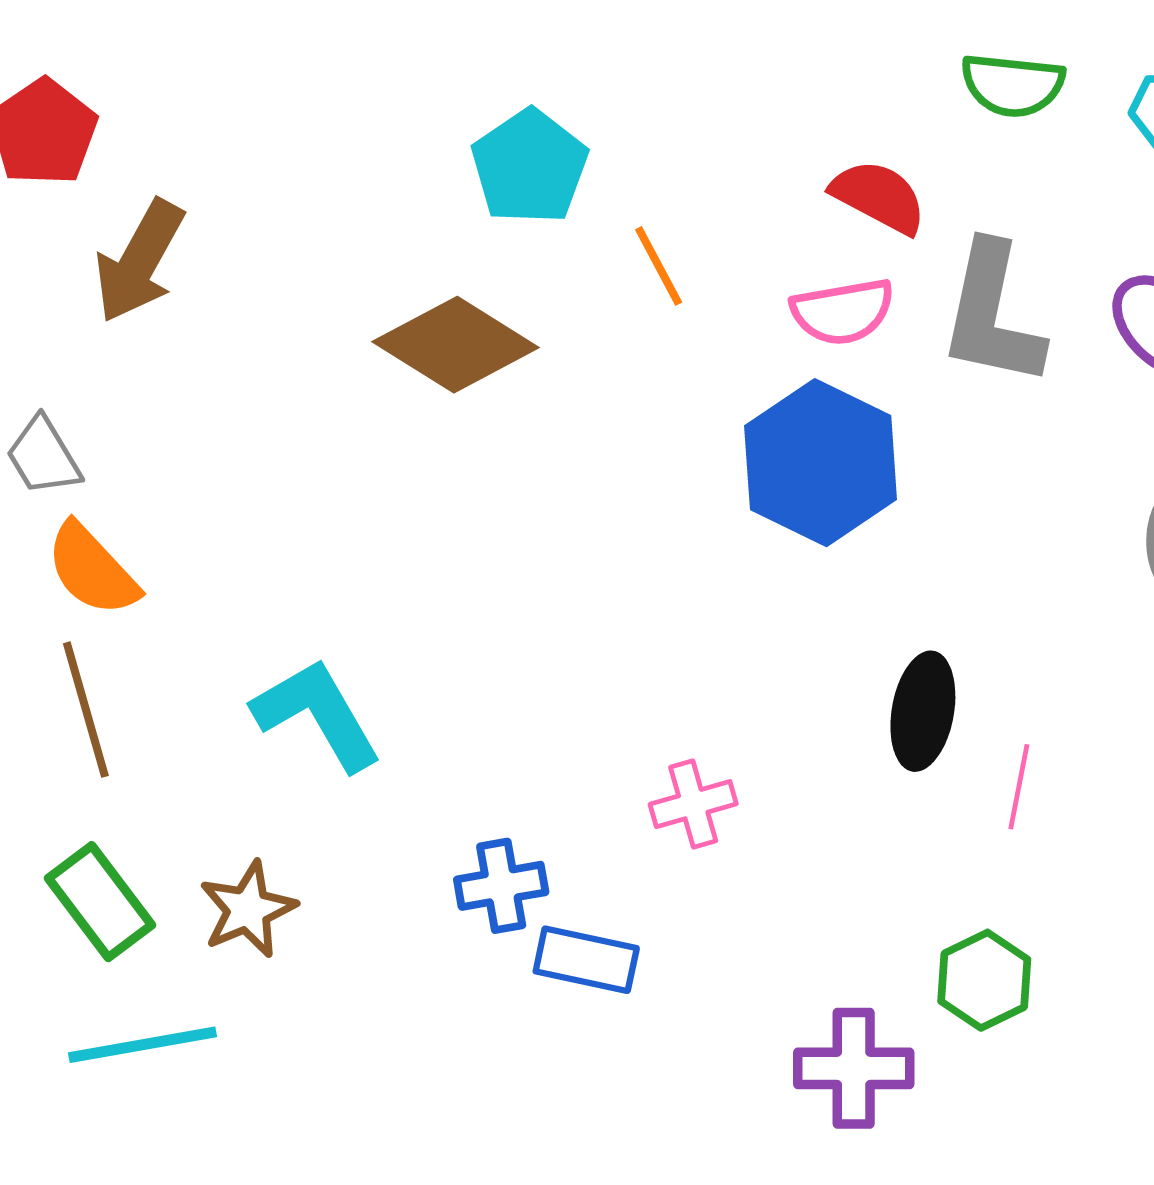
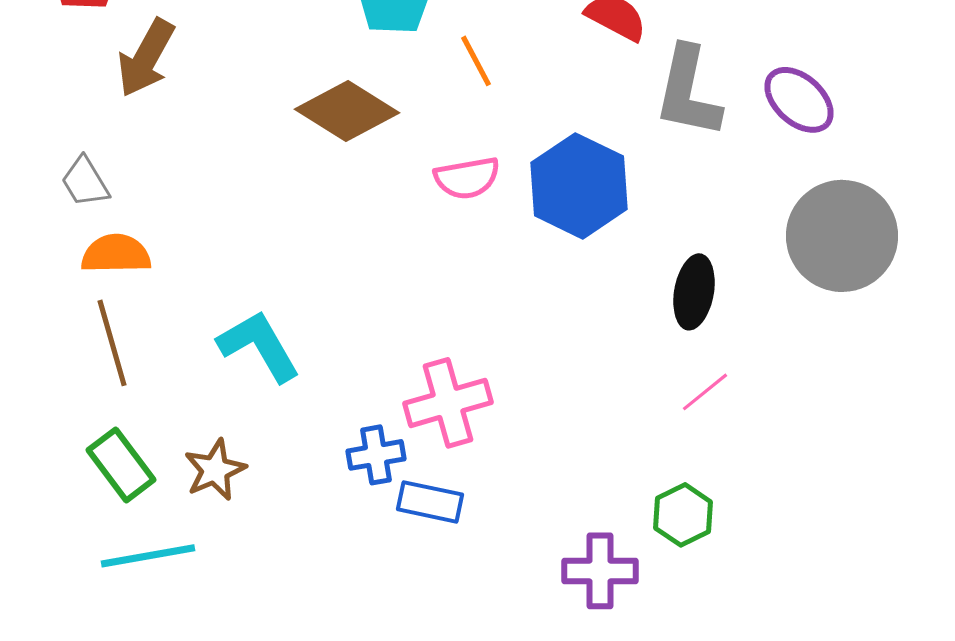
pink semicircle: (843, 312) -> (467, 178), moved
orange semicircle: (92, 570) -> (116, 254), turned 132
black ellipse: (923, 711) -> (694, 292), moved
pink line: (1019, 787) -> (705, 392), turned 40
pink cross: (693, 804) -> (448, 403), moved, size x1.6

